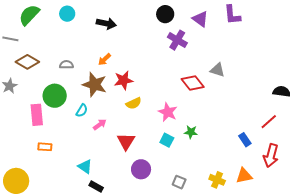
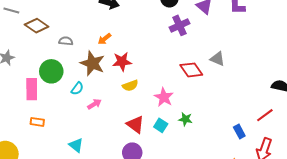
purple cross: (177, 40) -> (180, 25), turned 30
brown diamond: (27, 62) -> (37, 26), moved
red triangle: (126, 141) -> (135, 124), moved, turned -30

